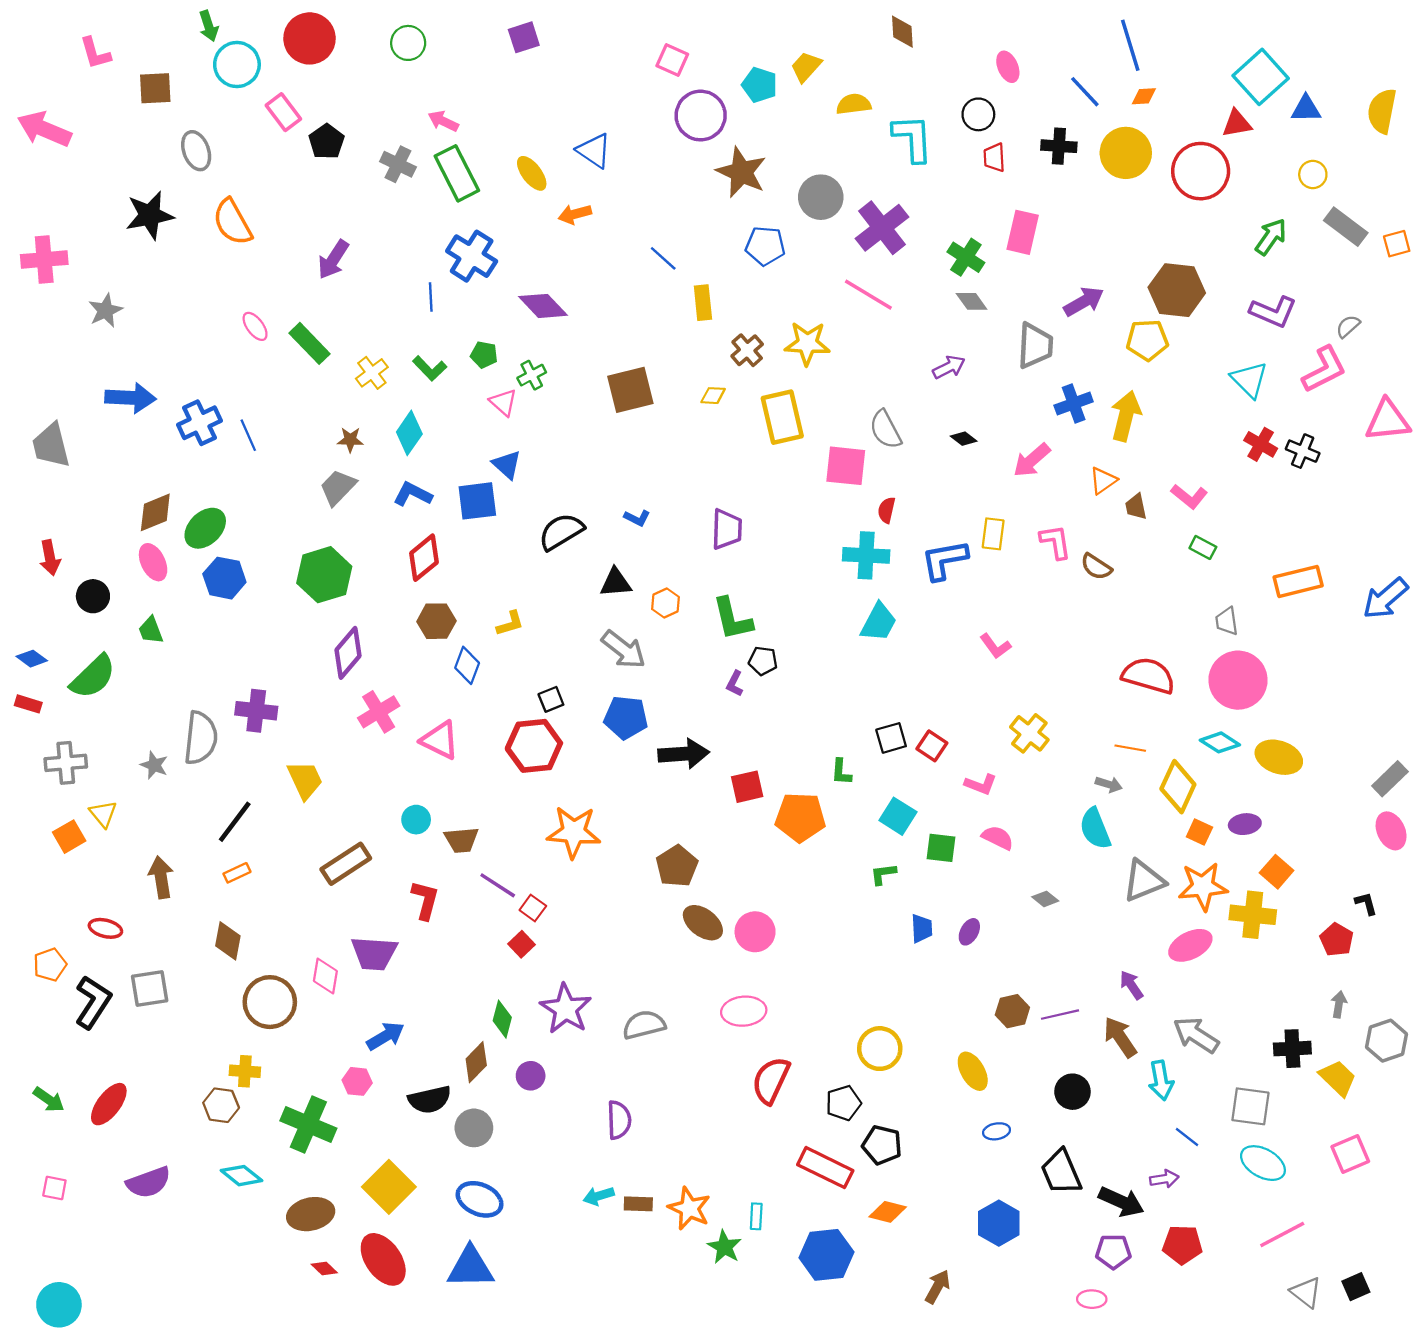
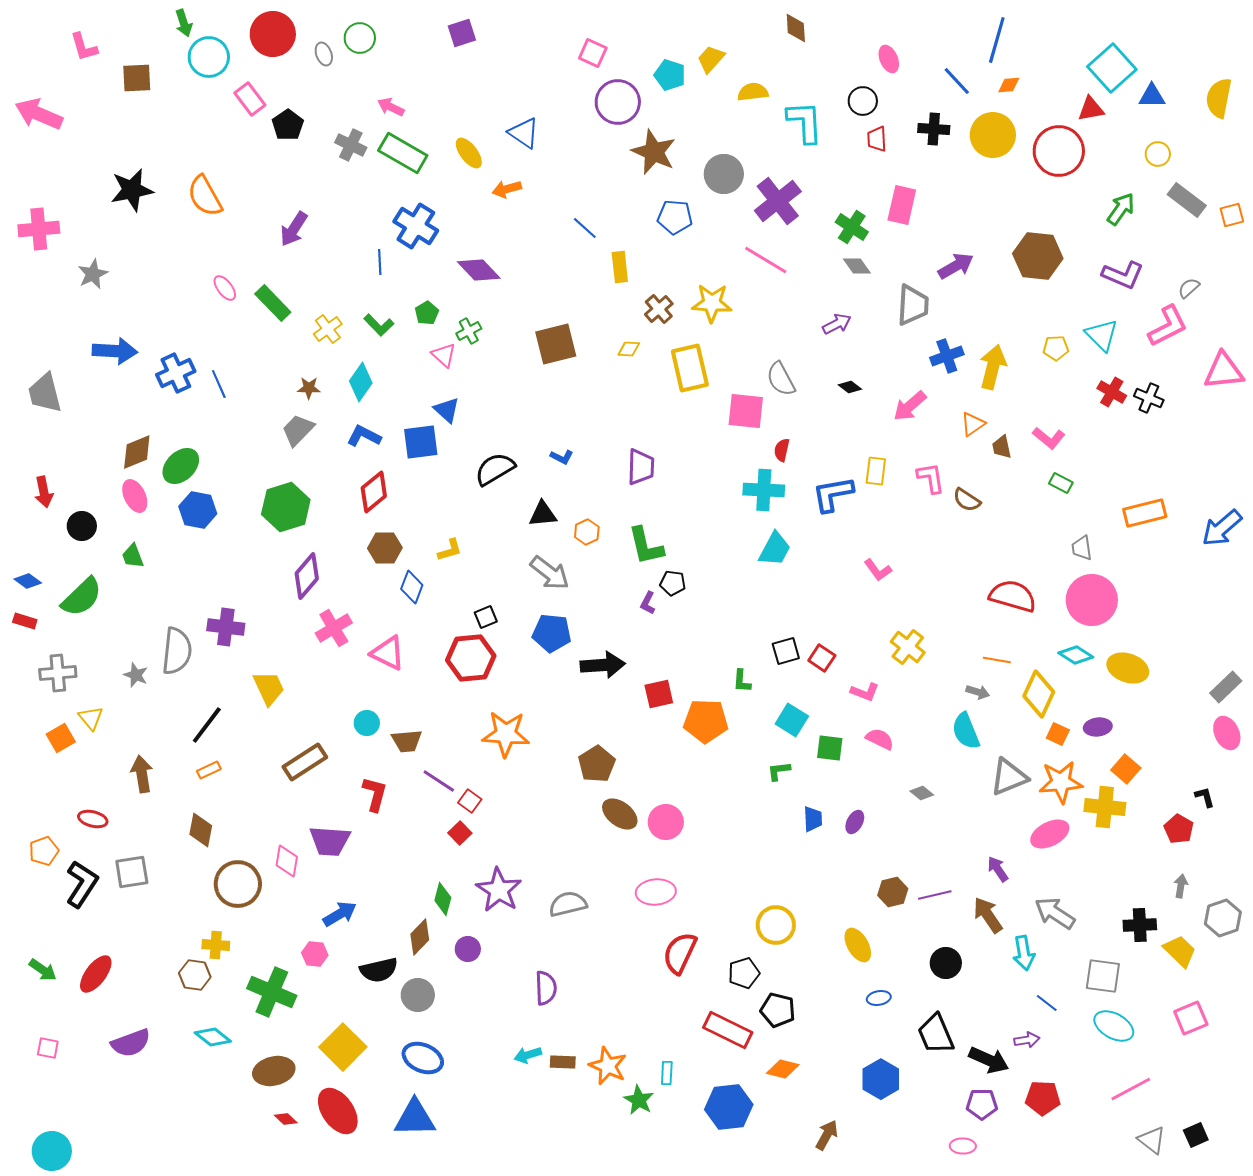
blue line: (1130, 45) -> (997, 40), turned 33
gray ellipse: (196, 151) -> (324, 54), moved, size x0.7
green rectangle: (457, 173) -> (403, 153), turned -33
yellow pentagon: (1147, 340) -> (1056, 348), moved, size x0.7
green pentagon: (484, 355) -> (427, 313), turned 30

